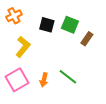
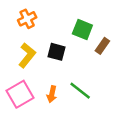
orange cross: (14, 16) -> (27, 19), moved
black square: (47, 25) -> (57, 52), moved

